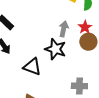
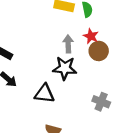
gray cross: (79, 86) -> (101, 102), turned 35

